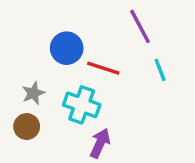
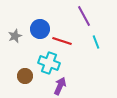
gray star: (33, 93) -> (15, 36), moved
brown circle: (27, 127) -> (25, 76), moved

